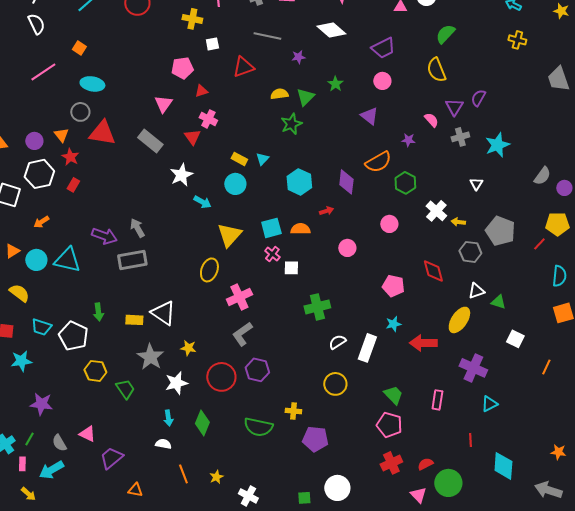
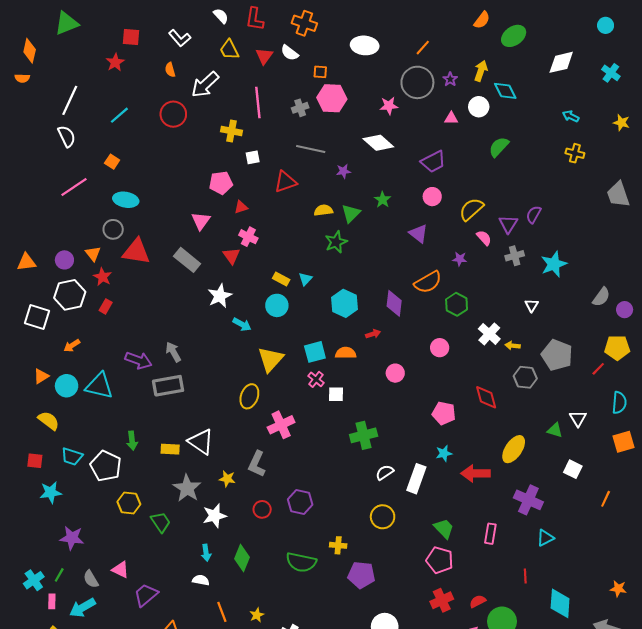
yellow semicircle: (436, 70) -> (471, 209), moved, turned 70
white triangle: (476, 291) -> (578, 418), moved, turned -42
gray L-shape: (242, 334) -> (257, 464), moved, turned -30
red circle: (221, 377) -> (262, 509), size x0.6

